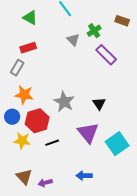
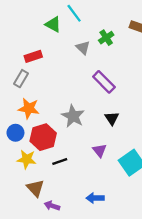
green triangle: (30, 18) -> (53, 24), moved
purple rectangle: (106, 55) -> (104, 82), moved
purple triangle: (88, 133) -> (100, 150), size x0.6
brown triangle: (24, 177) -> (35, 188), moved
purple arrow: (45, 183) -> (52, 206), turned 32

